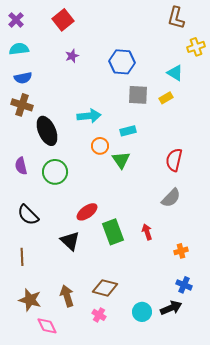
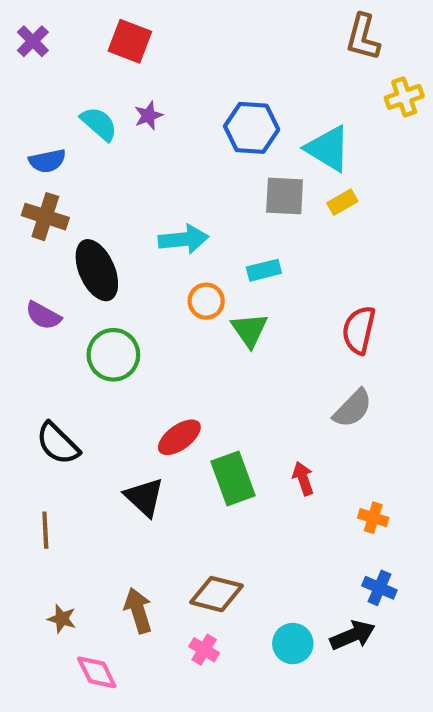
red square: (63, 20) -> (130, 41), turned -30
cyan semicircle: (19, 49) -> (99, 124), moved, turned 48
cyan triangle: (175, 73) -> (328, 149), moved, size x1.4
purple semicircle: (21, 166) -> (43, 316), moved, turned -48
orange cross: (181, 251) -> (373, 518), turned 32
brown star: (30, 300) -> (62, 619), size x0.6

